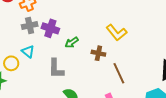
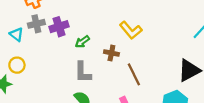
purple cross: (50, 28) -> (59, 27), turned -36
cyan triangle: (28, 52) -> (16, 34), moved
gray L-shape: (56, 69) -> (83, 72), moved

